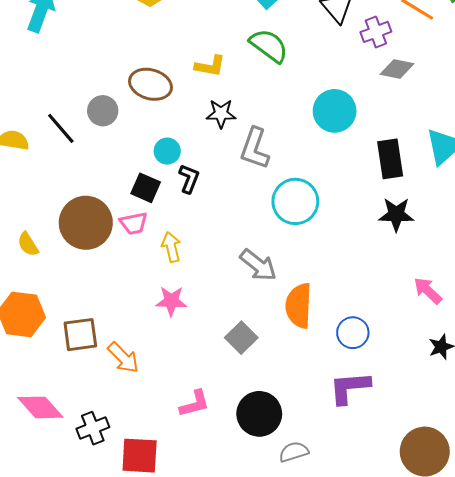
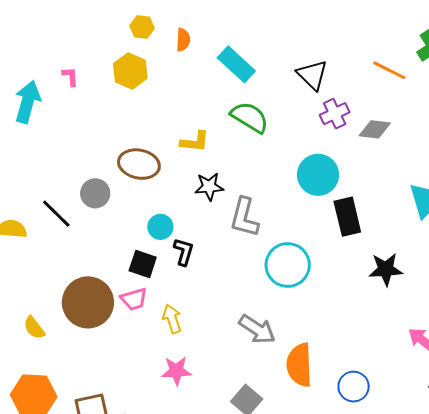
purple cross: (376, 32) -> (335, 114), moved
black rectangle: (390, 159) -> (347, 217), moved

